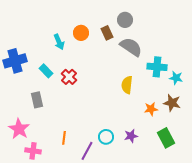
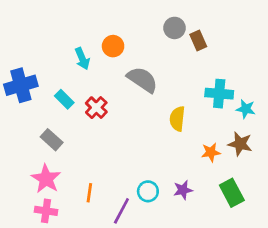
brown rectangle: (107, 33) -> (198, 41), moved
gray semicircle: (131, 47) -> (142, 80), moved
gray rectangle: (37, 100) -> (52, 140), turned -35
pink star: (19, 129) -> (46, 179), moved

